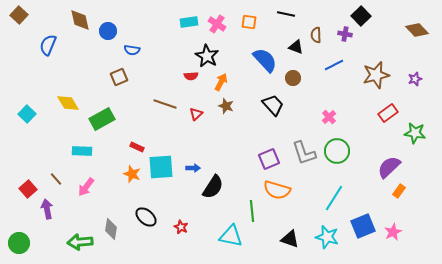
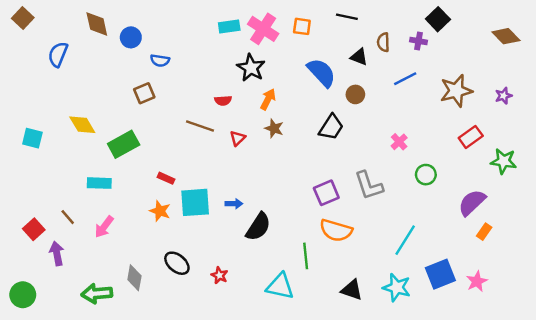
pink cross: (217, 24) -> (263, 29), size x1.4
red semicircle: (191, 76) -> (223, 101), moved
black trapezoid: (273, 105) -> (331, 127), turned 75
cyan square: (27, 114) -> (32, 138), turned -30
green circle: (337, 151) -> (426, 175), moved, size x0.7

